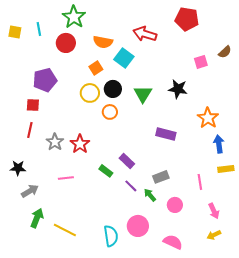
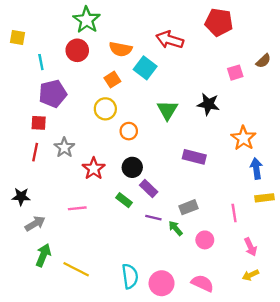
cyan line: (39, 29) -> (41, 62), moved
black circle: (113, 89) -> (132, 167), moved
gray star: (55, 142) -> (64, 147), moved
purple line: (131, 186) -> (153, 218), turned -32
pink circle: (138, 226) -> (162, 283), moved

